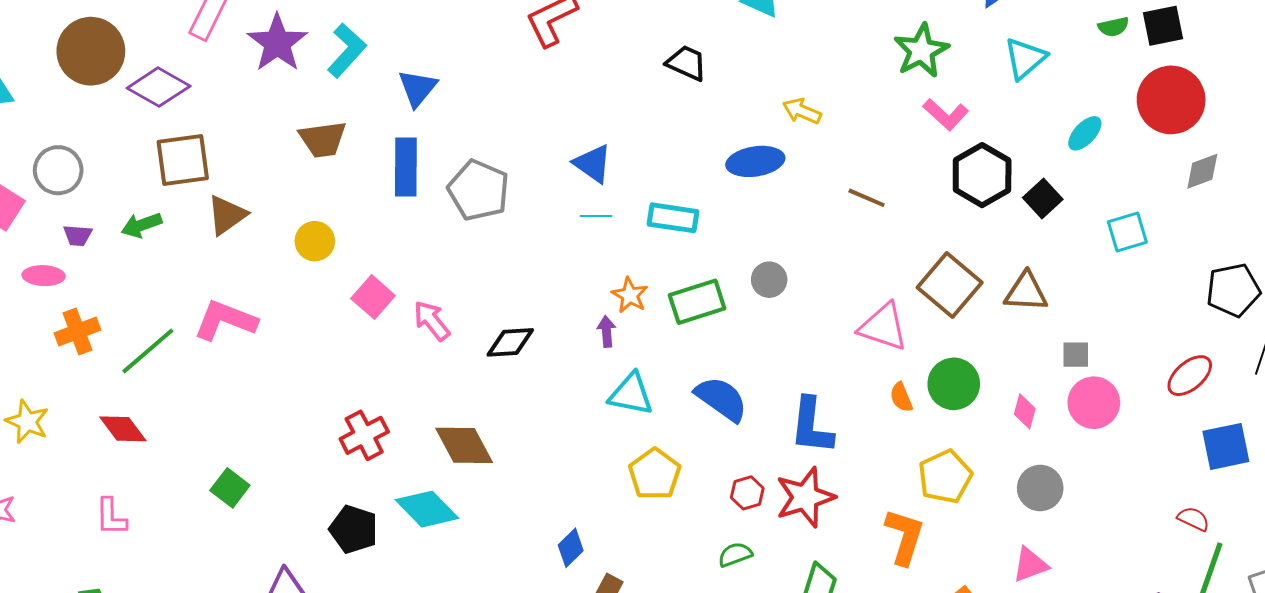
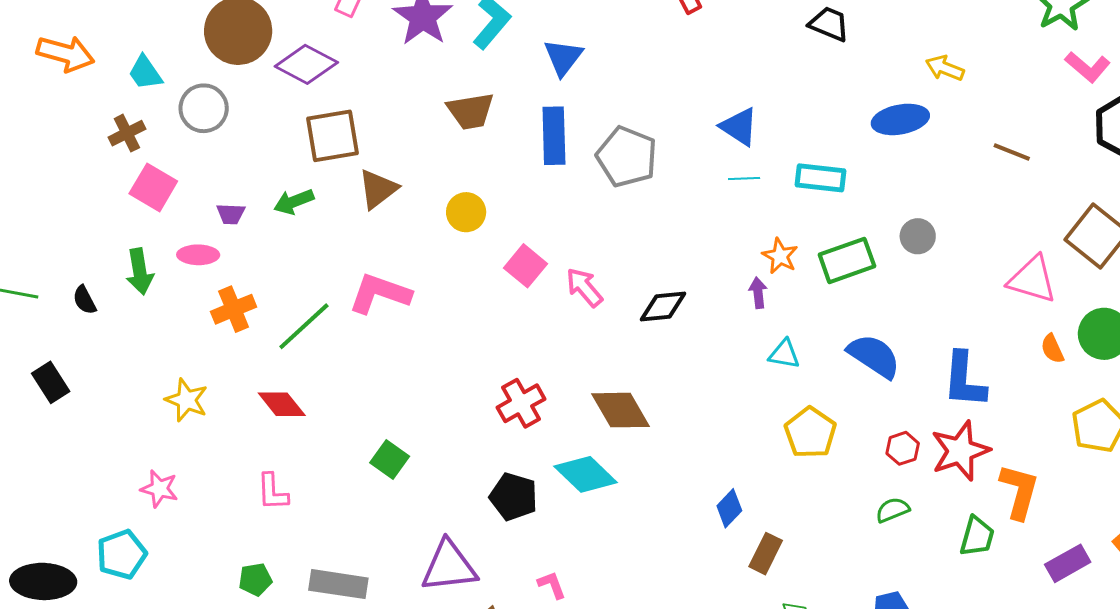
gray circle: (58, 170) -> (204, 108), moved
cyan triangle: (631, 394) -> (784, 354), size x0.7
orange L-shape: (905, 537) -> (1019, 491), moved

